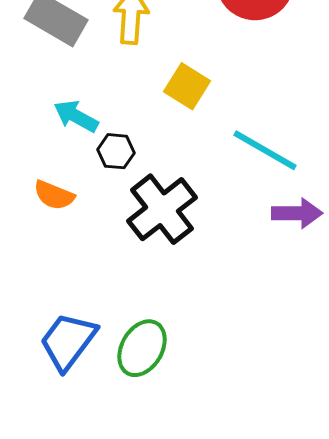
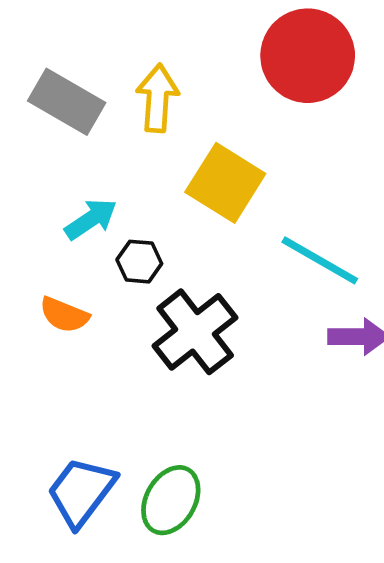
yellow square: (187, 86) -> (225, 183), size x1.4
cyan arrow: (76, 116) -> (91, 219), turned 117

